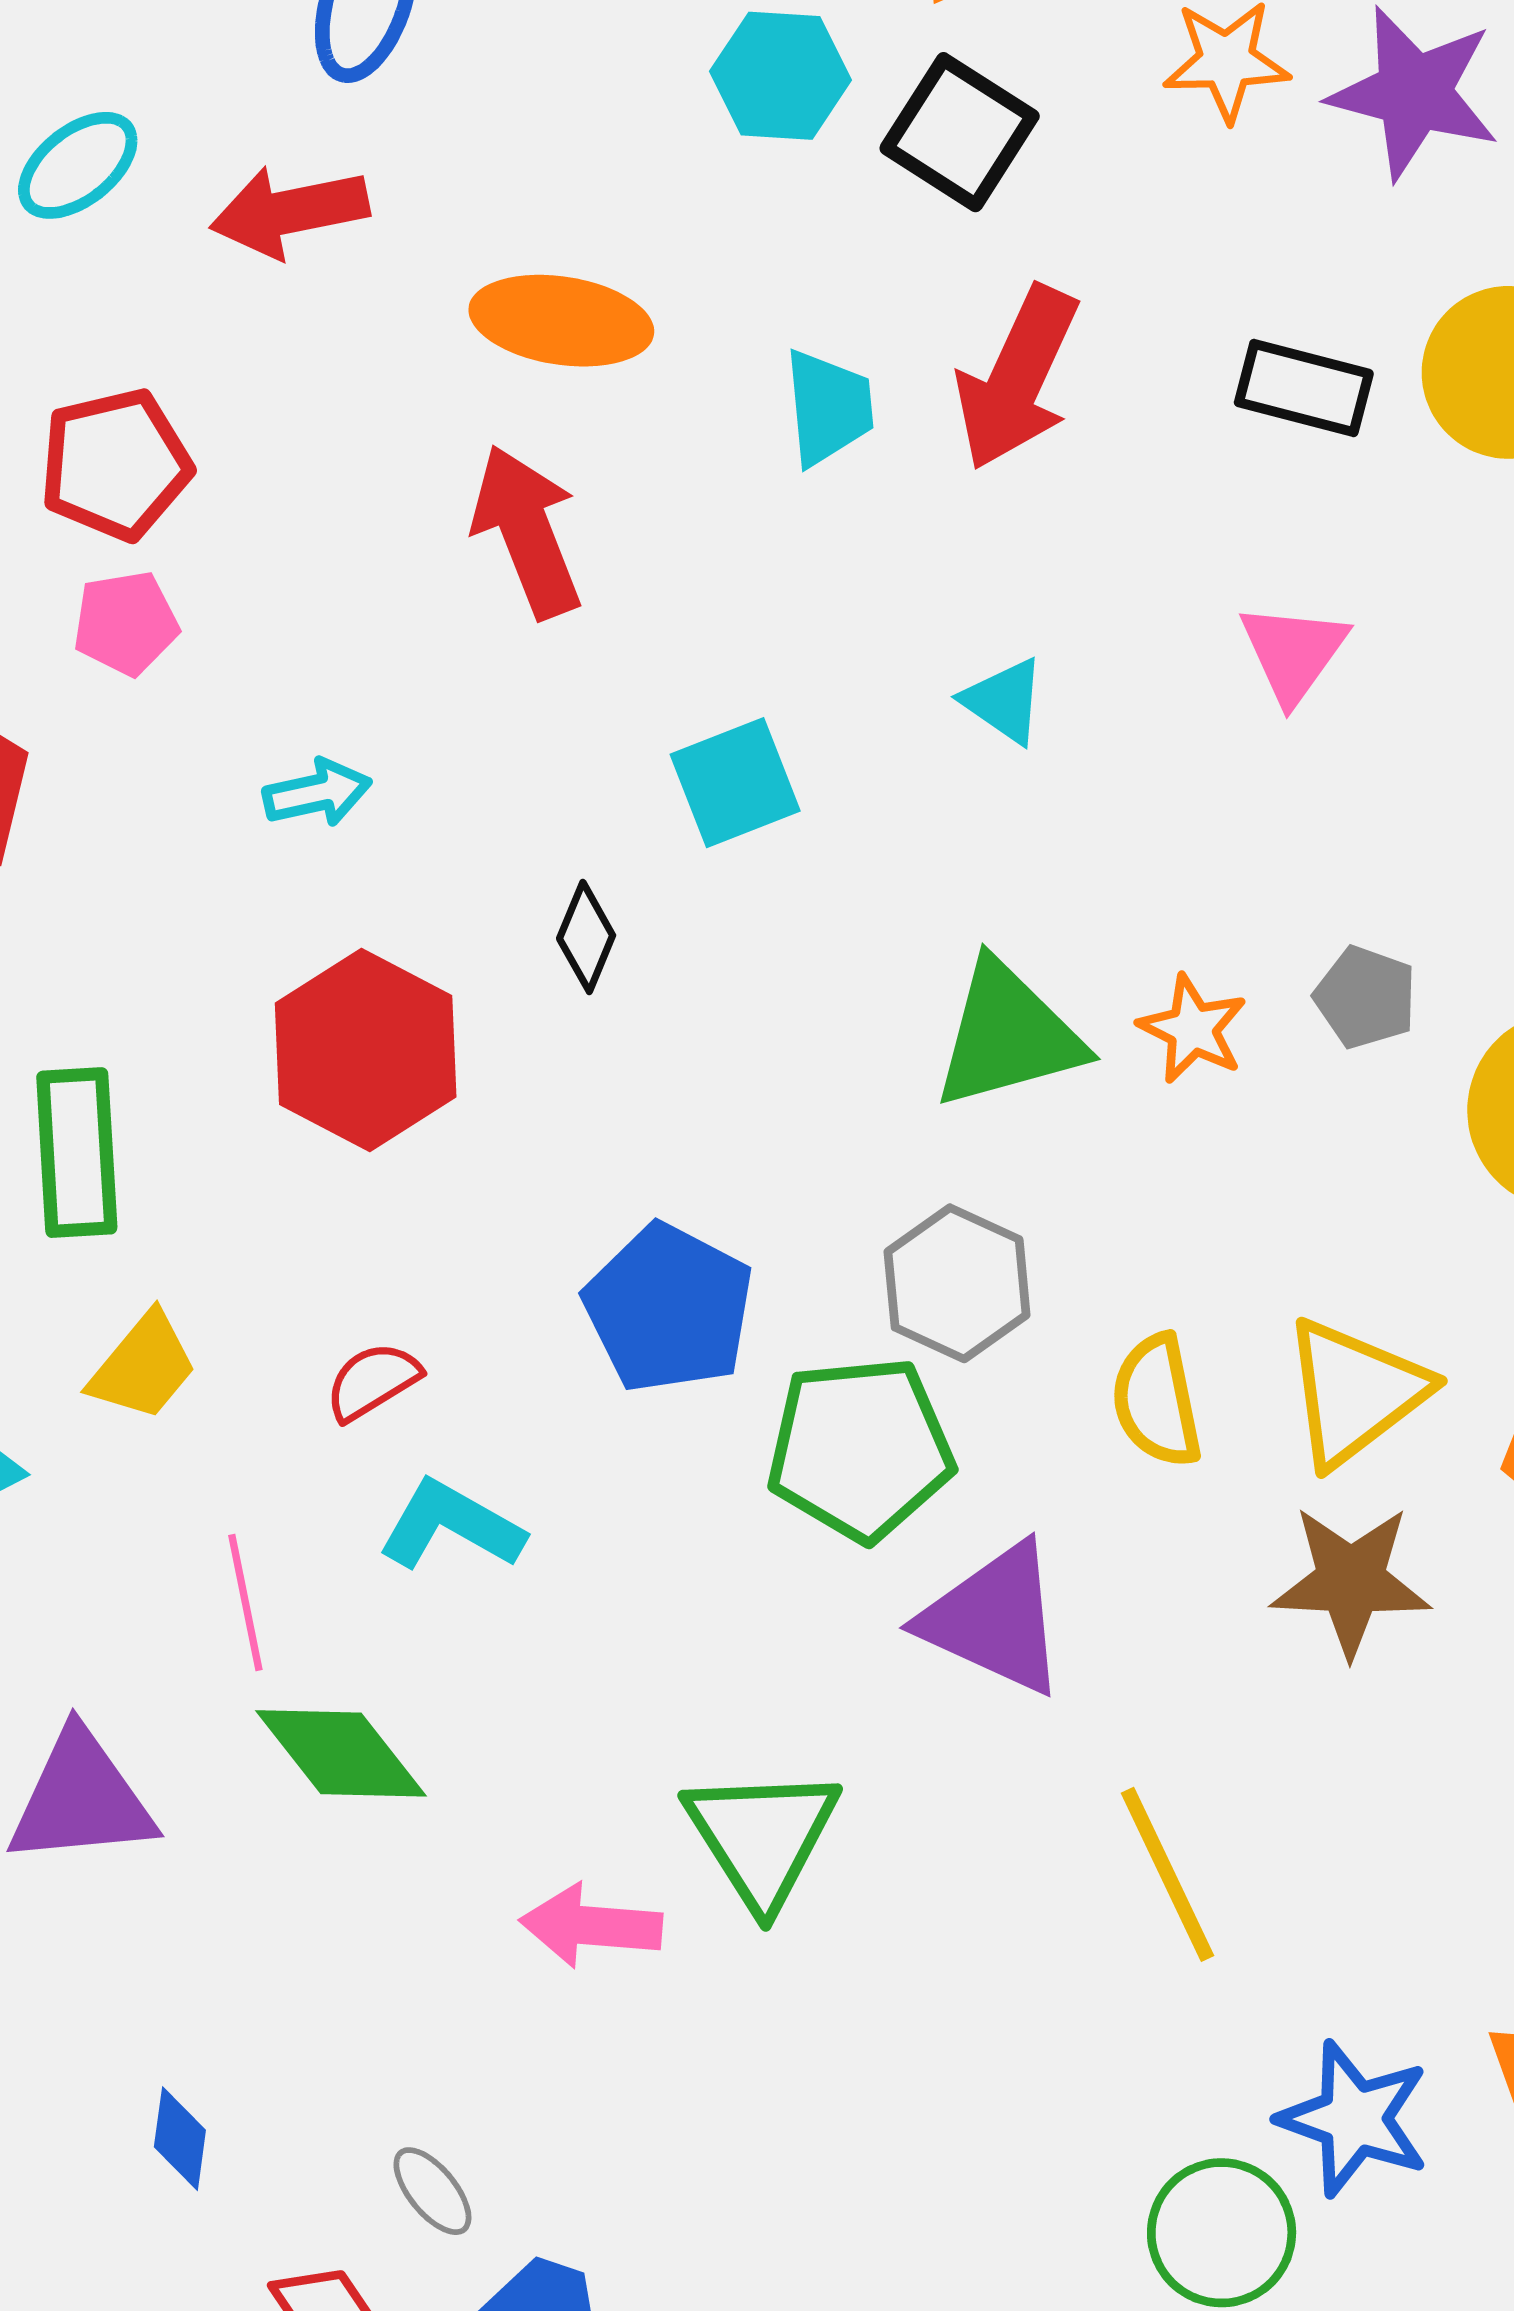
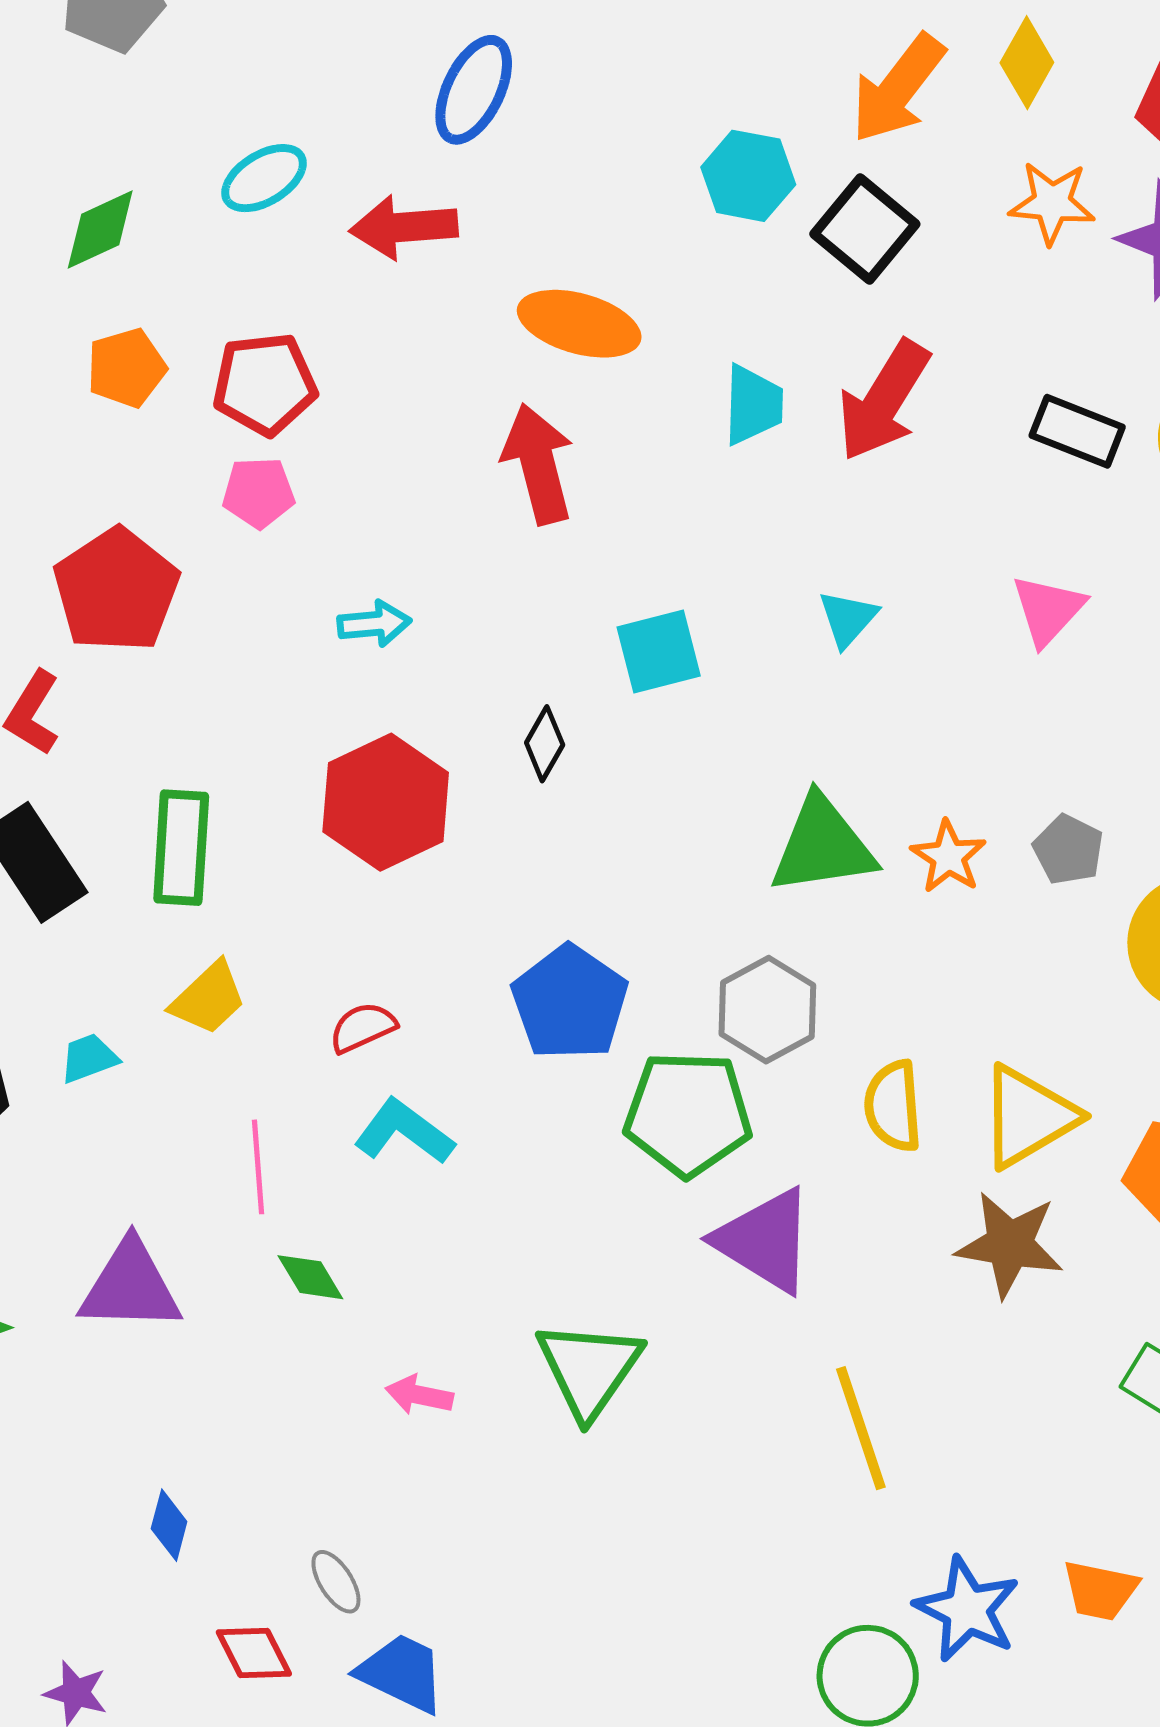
cyan triangle: (1004, 701) -> (848, 619), turned 30
green diamond: (341, 1753) -> (310, 1277), size x0.6
pink arrow: (591, 1926) -> (419, 1395), moved, size x0.7

